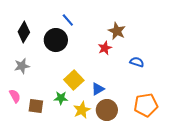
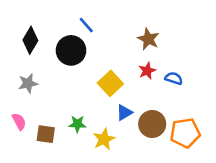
red star: (105, 48) -> (147, 71), moved
yellow square: (74, 80) -> (110, 83), moved
brown circle: (107, 110) -> (152, 124), moved

